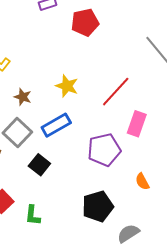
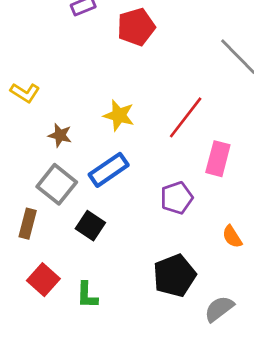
purple pentagon: (104, 150) -> (177, 198), size x0.7

